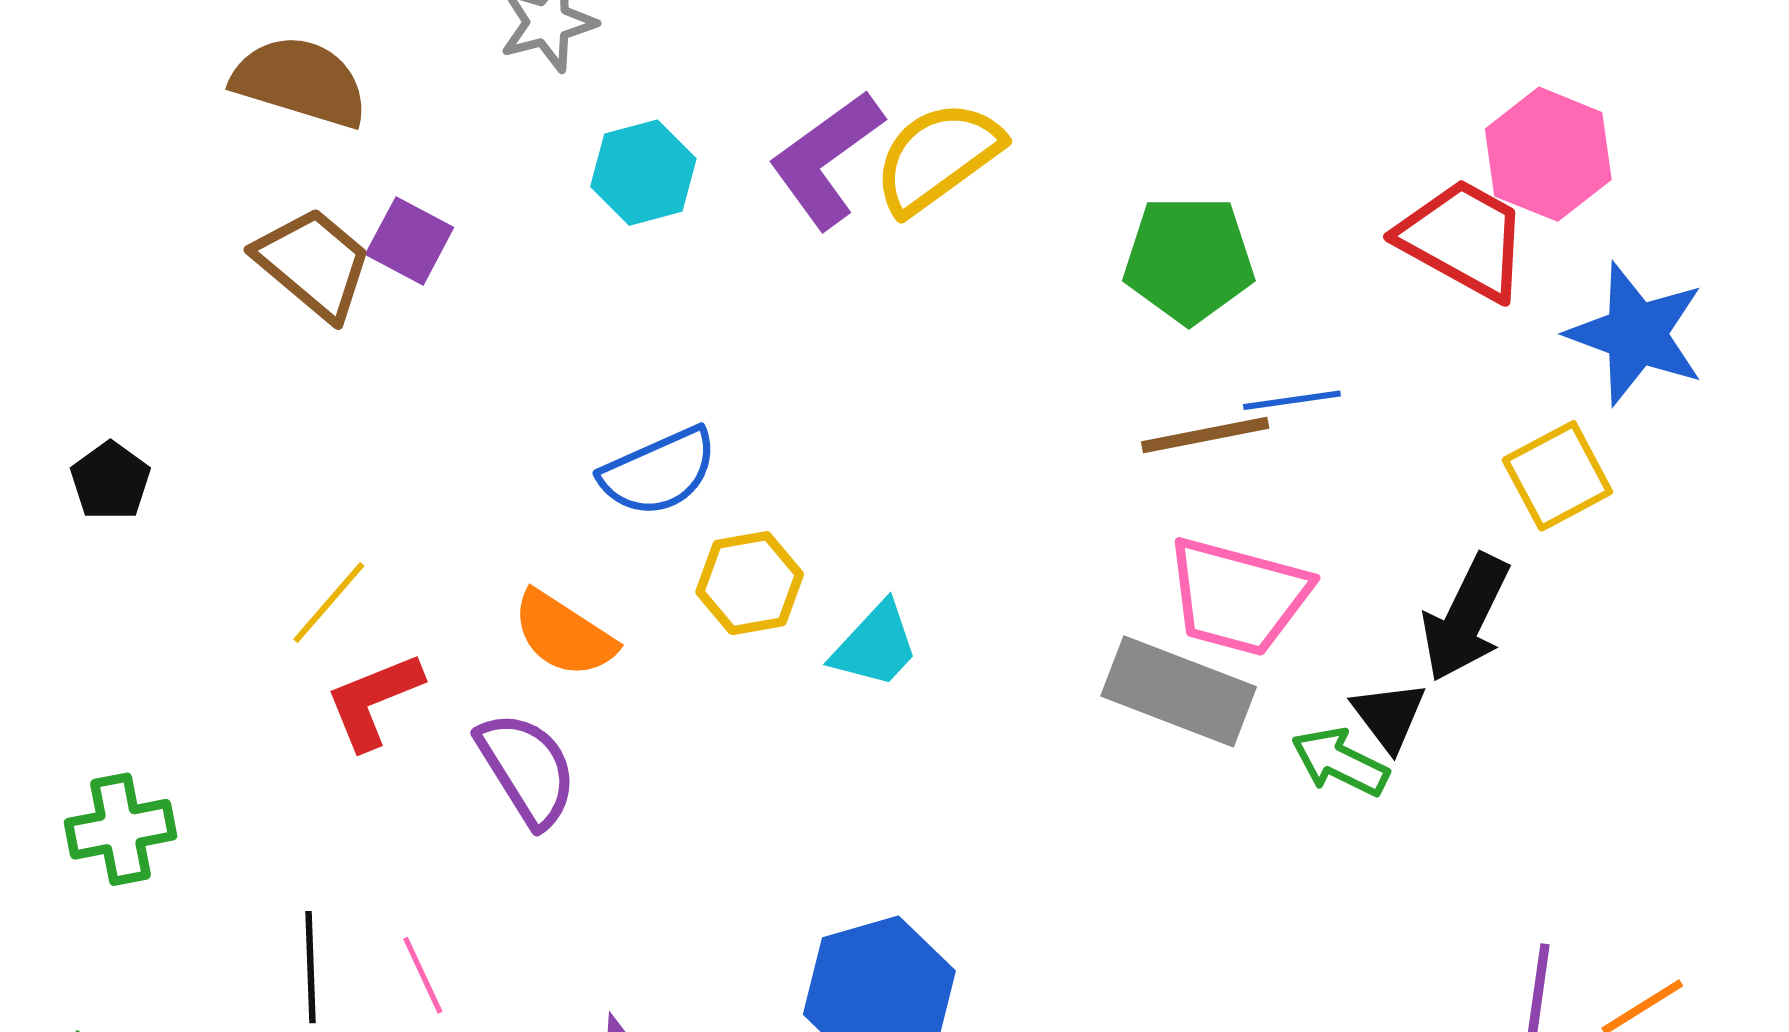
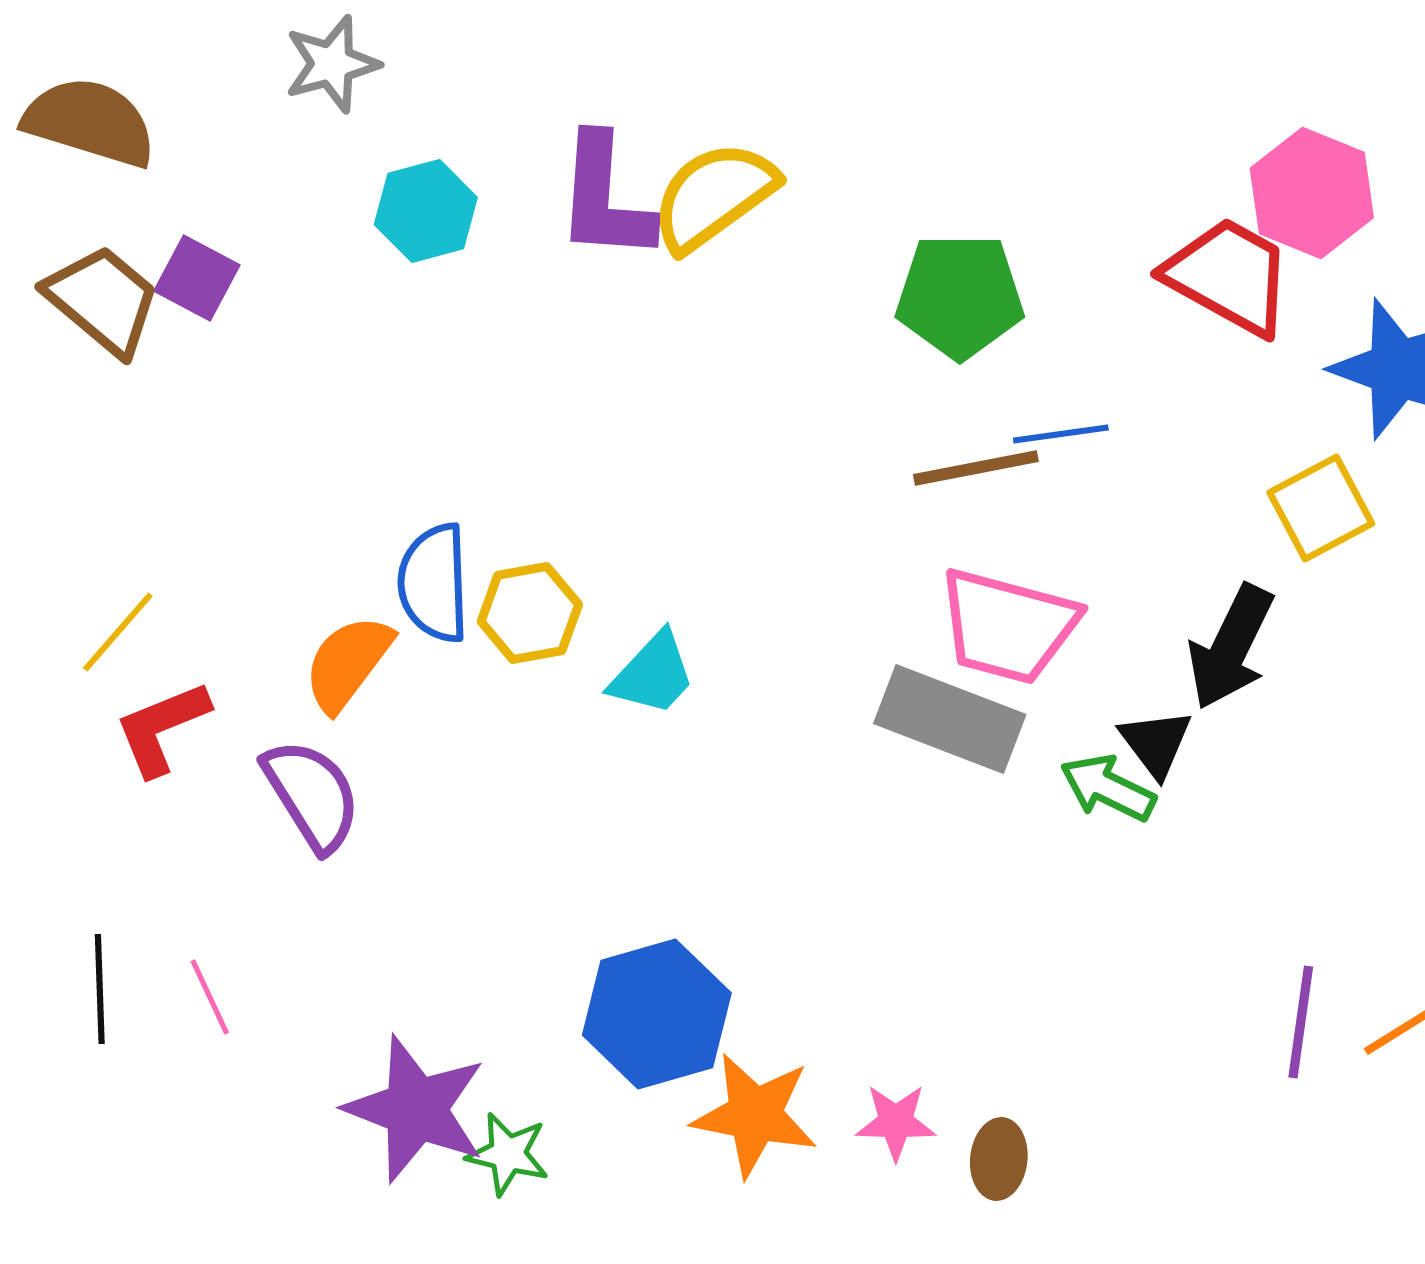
purple L-shape: (826, 159) -> (605, 198), turned -50
blue semicircle: (659, 472) -> (434, 583), moved, turned 112
orange semicircle: (564, 634) -> (348, 663), turned 94

